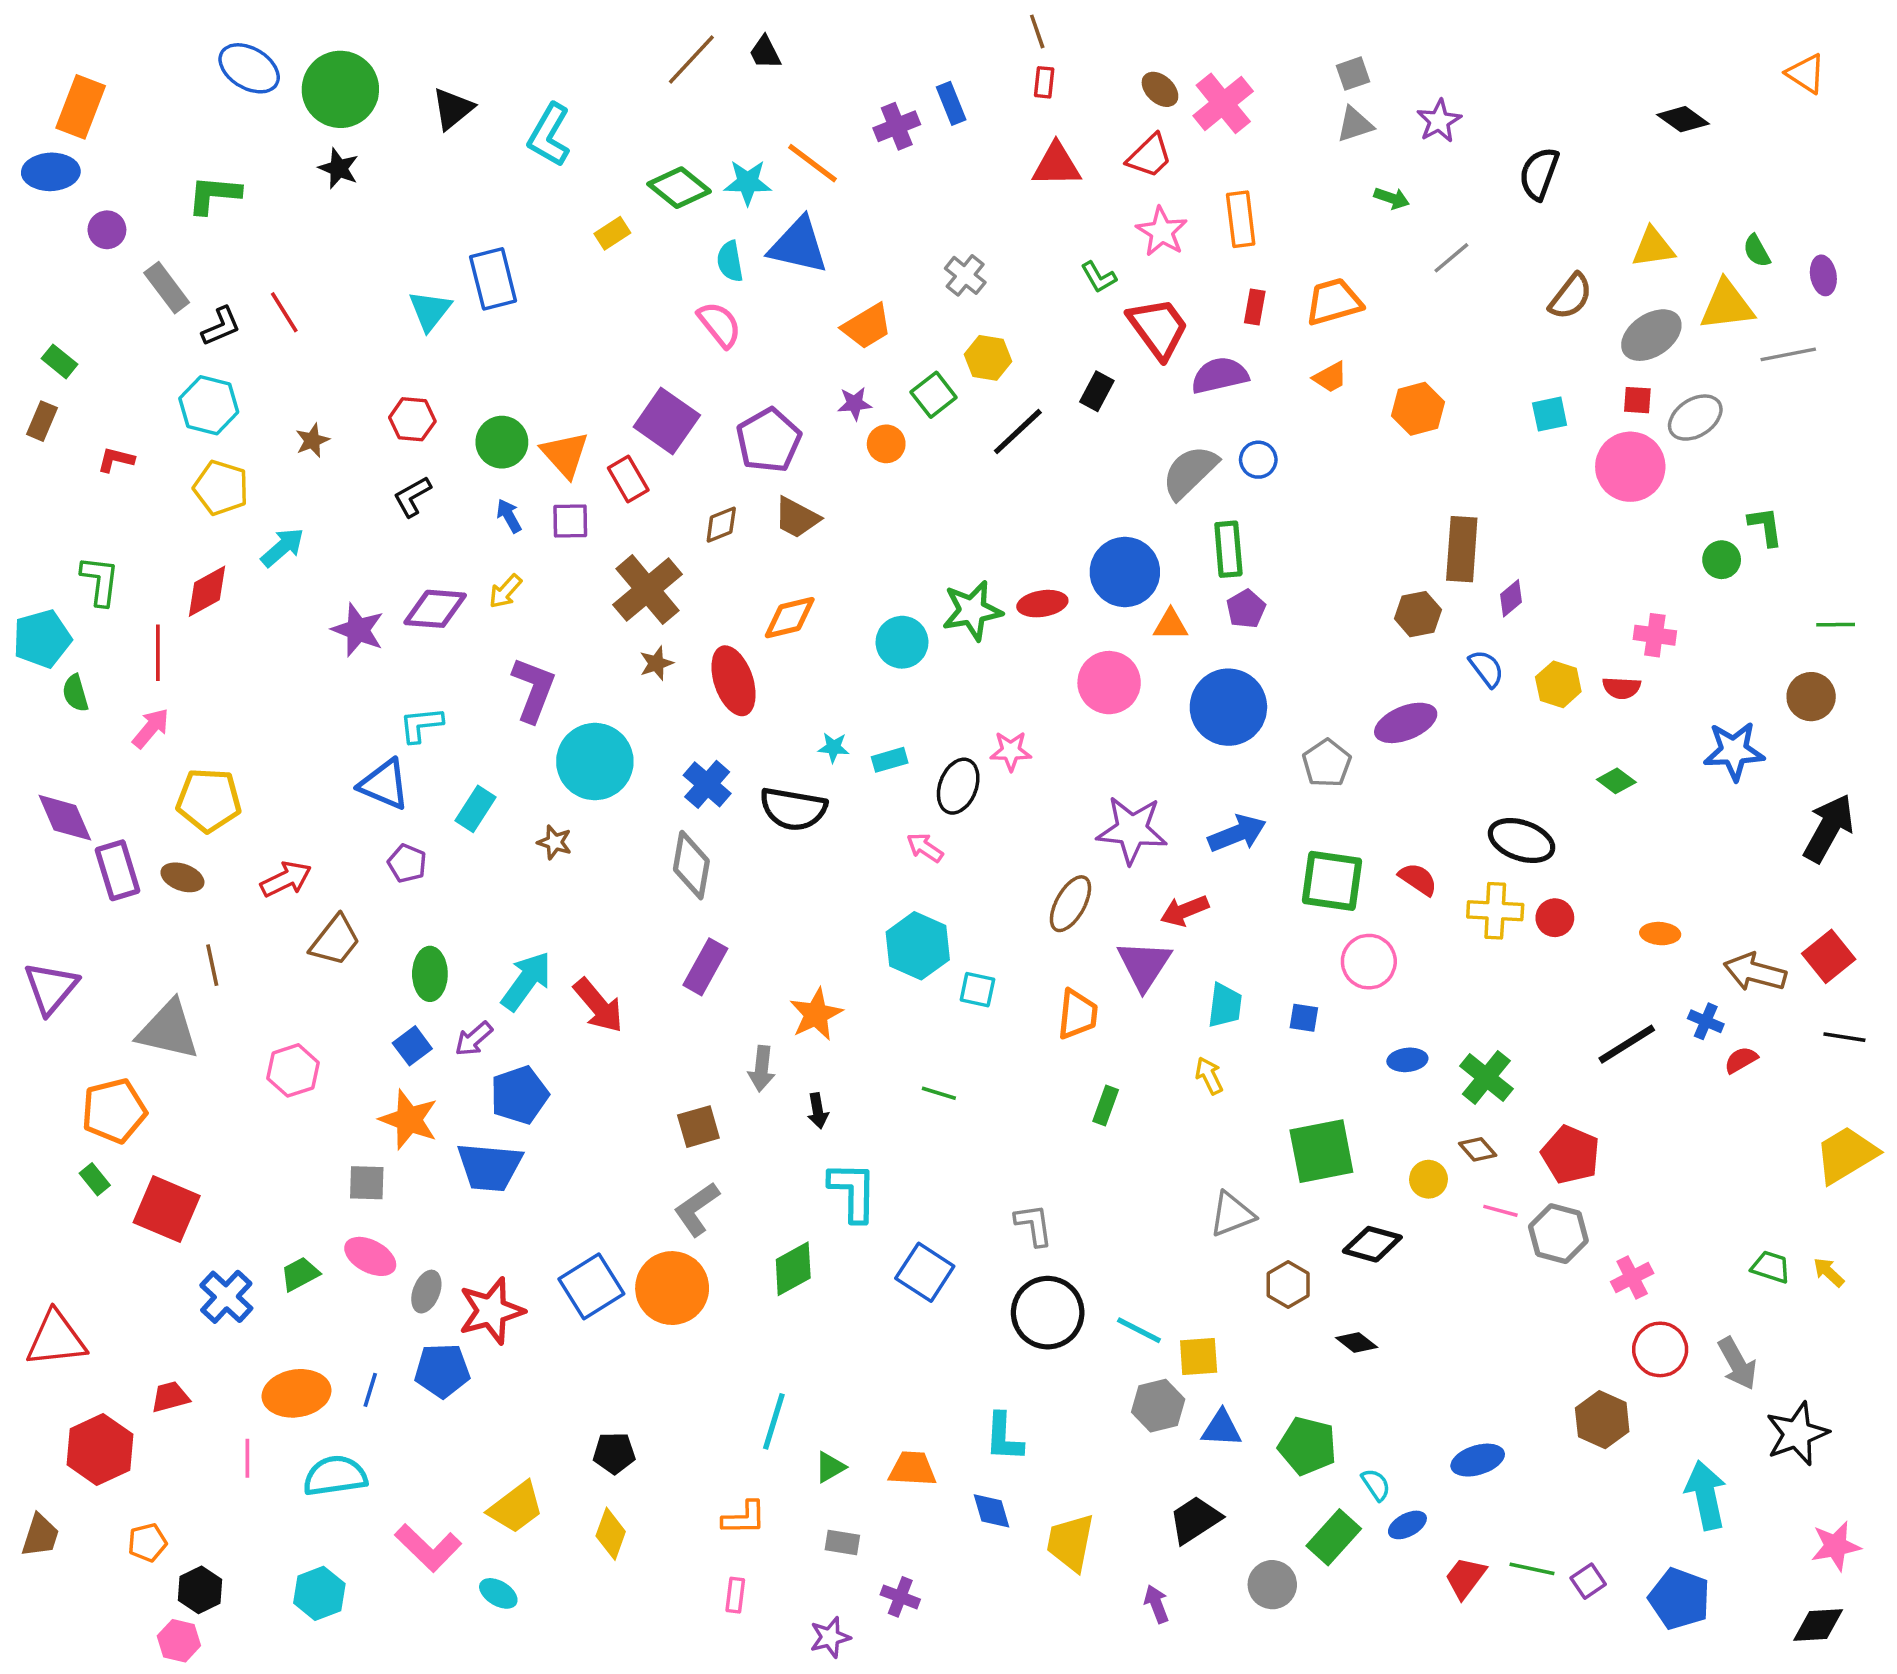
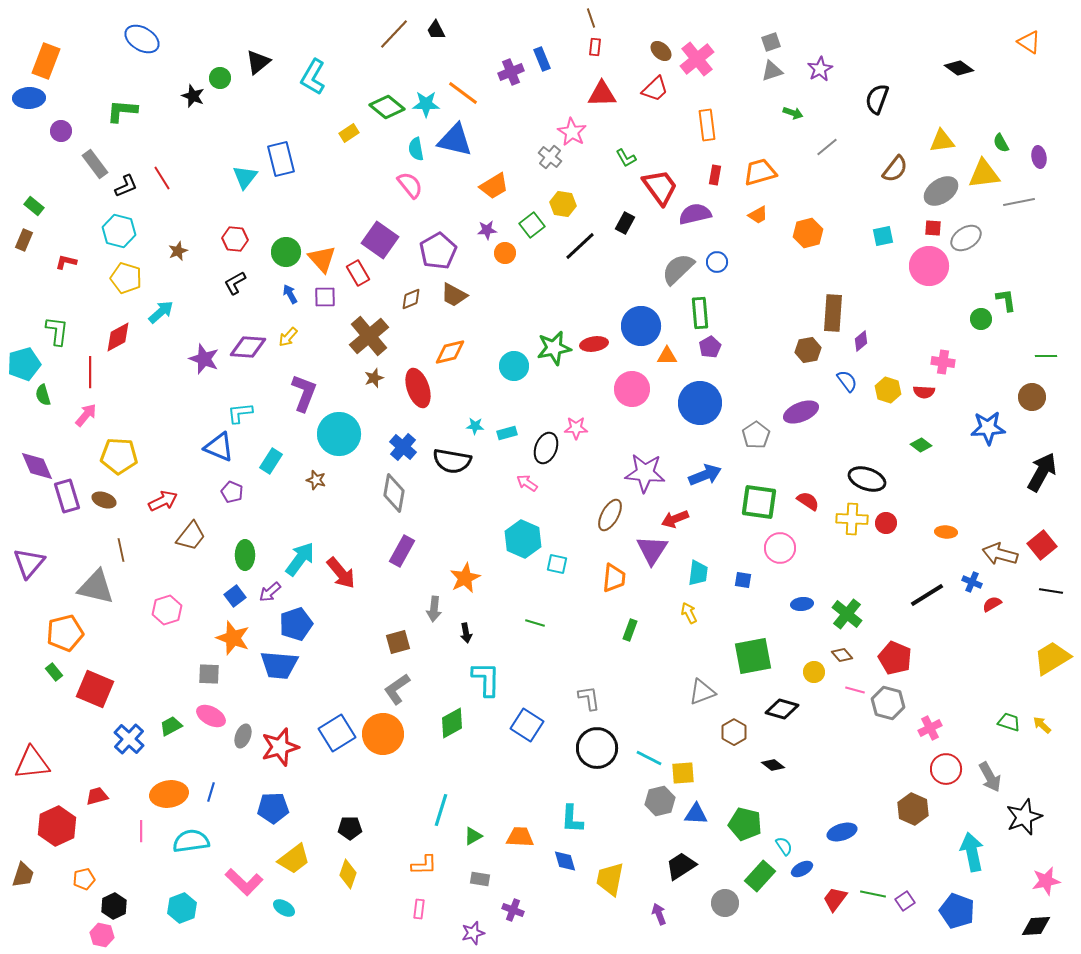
green circle: (340, 89) -> (220, 78), moved, size x0.5
pink star: (1162, 232) -> (572, 132), moved
blue pentagon: (442, 1371) -> (273, 808), moved

